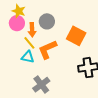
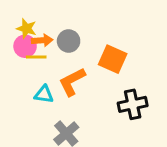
orange arrow: (32, 30) -> (42, 40), moved, turned -88
yellow line: (29, 43) -> (36, 57), moved, turned -48

